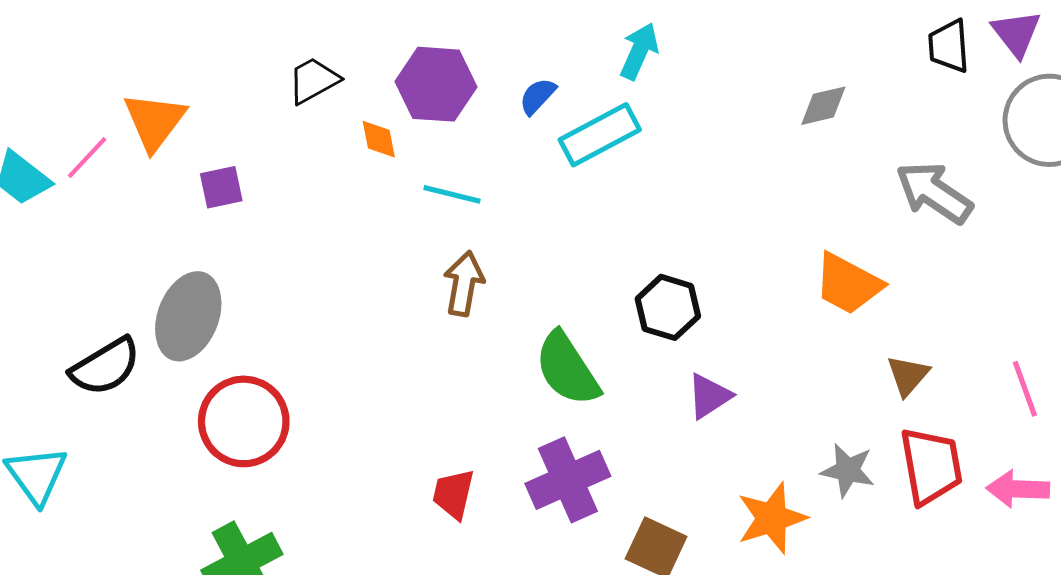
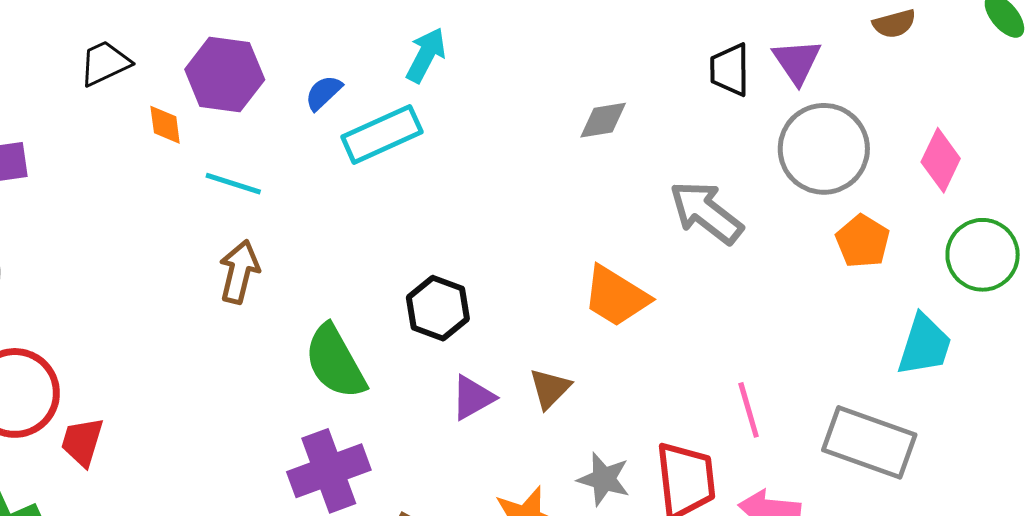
brown triangle: (908, 375) -> (550, 388), moved
pink line: (1025, 389) -> (749, 410), moved
red trapezoid: (453, 494) -> (82, 442), moved

